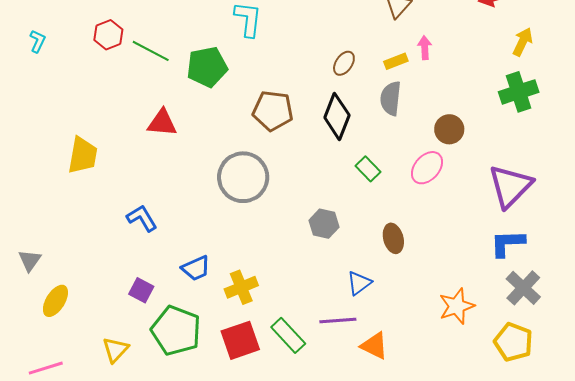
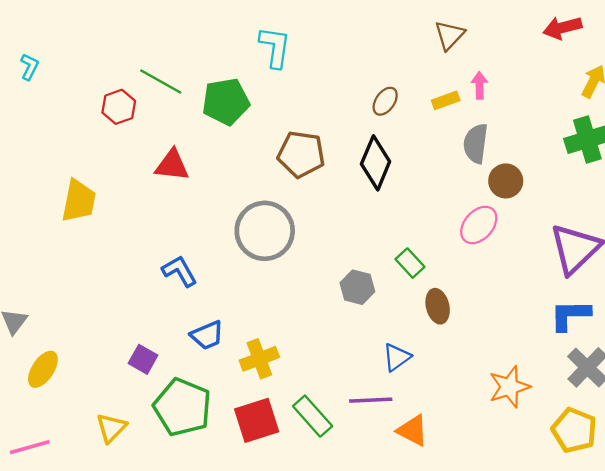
red hexagon: (108, 35) -> (119, 107), moved
gray semicircle: (391, 98) -> (476, 144), moved
green rectangle: (368, 169) -> (410, 263), moved
blue L-shape: (142, 218) -> (180, 271), moved

